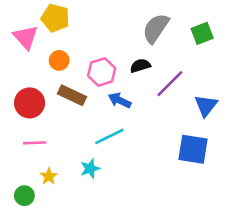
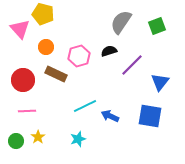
blue arrow: (120, 100) -> (110, 116), moved
cyan star: (90, 169) -> (78, 139), moved
green circle: (24, 196) -> (16, 141), moved

